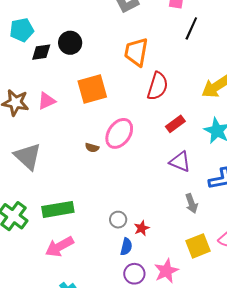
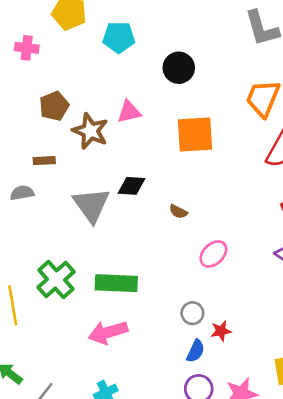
black diamond: (41, 52) -> (131, 186), moved
pink triangle: (47, 101) -> (129, 112), moved
pink ellipse: (119, 133) -> (213, 254), moved, size x0.7

